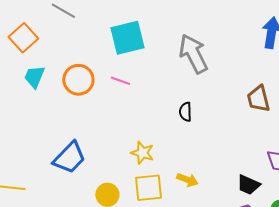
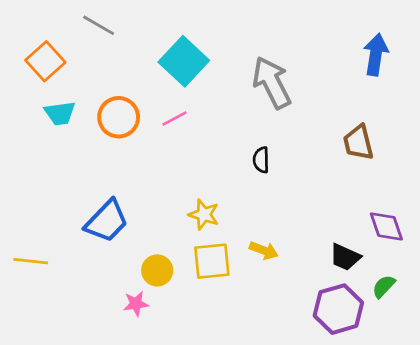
cyan square: (127, 38) -> (184, 61), turned -33
cyan trapezoid: (34, 77) -> (60, 113), turned -120
pink line: (120, 81) -> (175, 119), turned -48

